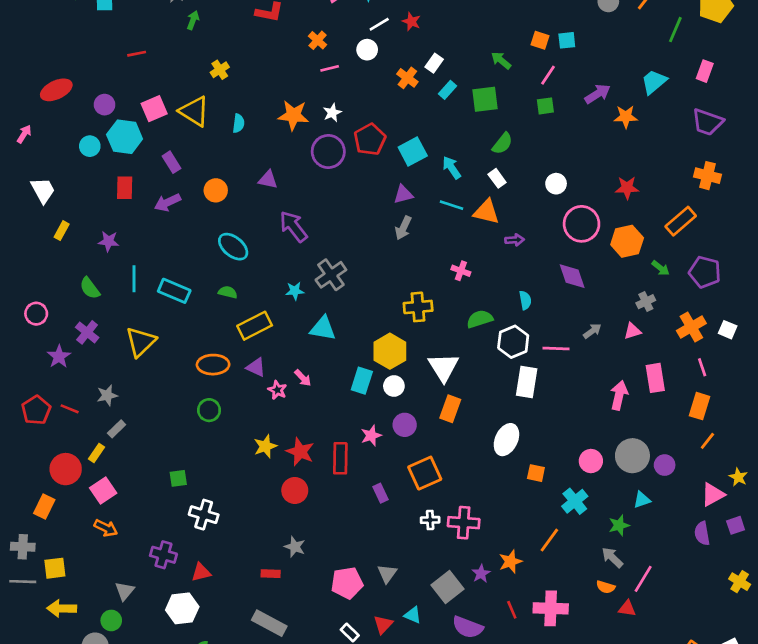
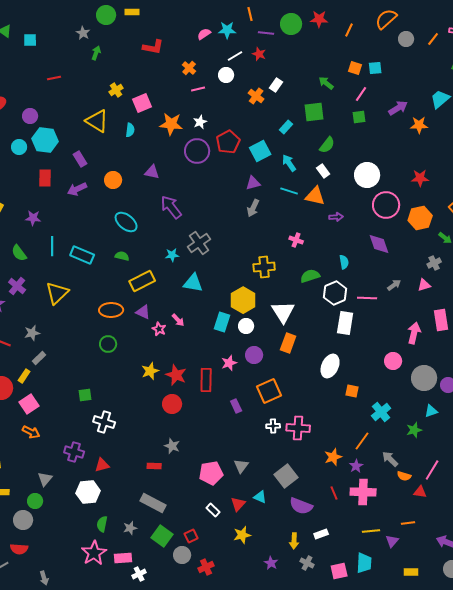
cyan rectangle: (448, 90) -> (286, 127), moved
pink square: (154, 109) -> (142, 103), moved
white circle: (556, 184) -> (367, 175), size x1.6
pink circle: (591, 461) -> (393, 361), moved
gray arrow: (612, 557) -> (390, 459), moved
purple star: (481, 574) -> (356, 466), moved

